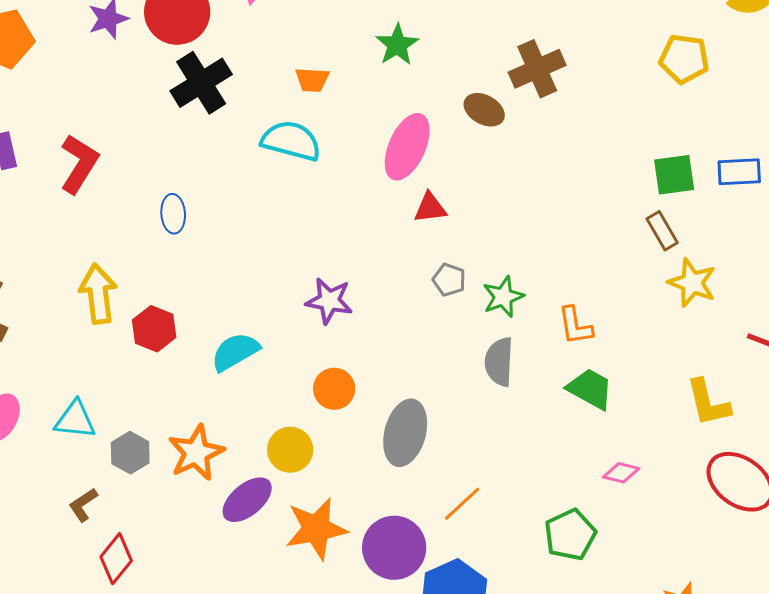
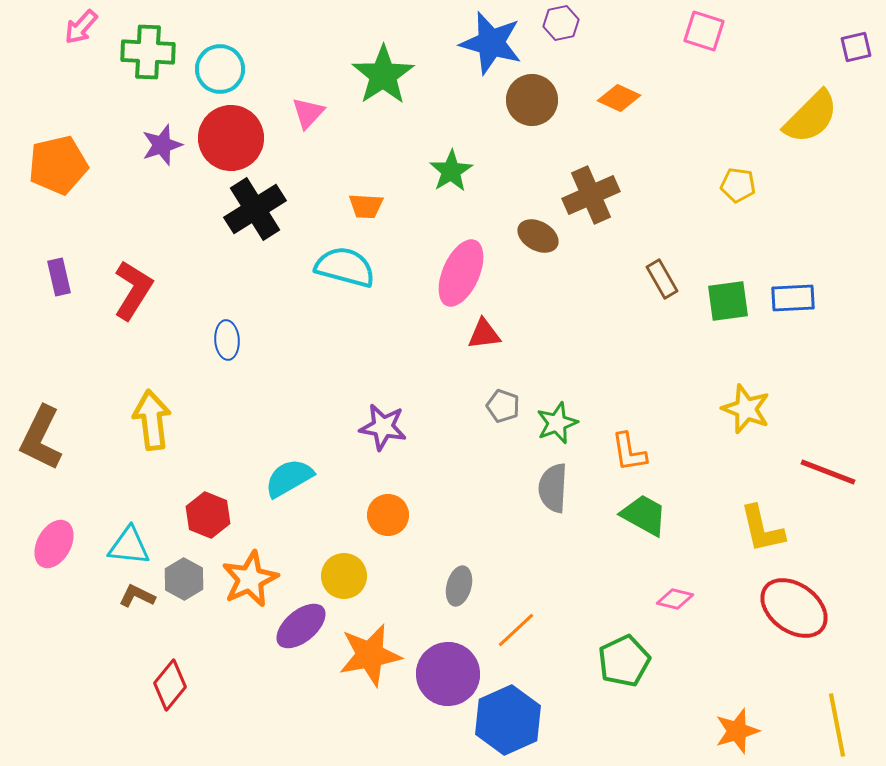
yellow pentagon: (684, 59) -> (738, 185), size x0.7
brown rectangle: (662, 231) -> (662, 279), moved
red hexagon: (154, 329) -> (208, 515), moved
gray ellipse: (405, 433) -> (459, 586), moved, size x0.6
brown L-shape: (83, 505) -> (137, 596), moved, turned 60

